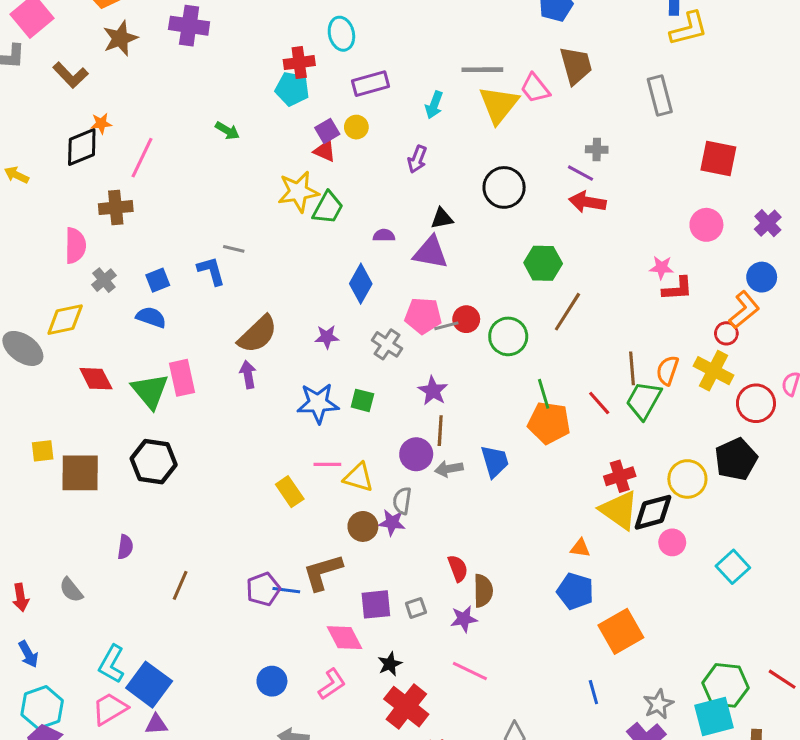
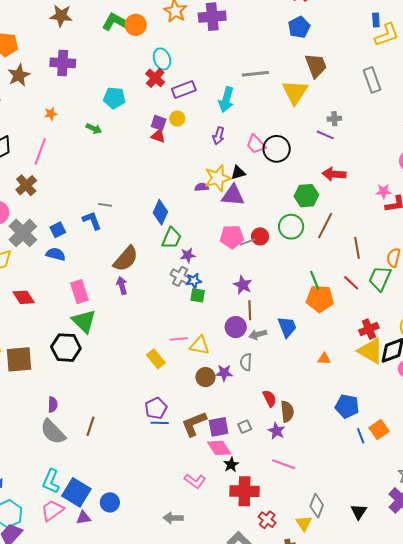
red cross: (299, 63) -> (155, 78), moved, turned -36
pink trapezoid: (535, 88) -> (256, 144), moved
cyan pentagon: (292, 89) -> (114, 98), moved
cyan arrow: (434, 105) -> (226, 100), size x1.4
yellow triangle: (499, 105) -> (295, 92), moved
orange star: (101, 123) -> (51, 114), moved
purple square: (327, 131) -> (159, 123), turned -35
yellow star: (298, 192) -> (218, 178), moved
red arrow: (587, 202) -> (334, 174), moved
brown cross: (116, 208) -> (26, 185), turned -30
green trapezoid: (328, 208) -> (172, 238), moved
gray cross: (104, 280) -> (23, 233), size x1.8
blue diamond: (361, 284) -> (160, 212), moved
green circle: (508, 336) -> (291, 227), moved
purple star: (327, 337) -> (188, 255), moved
gray cross: (387, 344) -> (180, 276), moved
brown line: (632, 368) -> (357, 248), moved
green triangle: (150, 391) -> (84, 321), moved
blue star: (318, 403) -> (194, 281), moved, size x0.6
gray semicircle: (402, 501) -> (246, 362), moved
orange triangle: (580, 548) -> (324, 359), moved
brown L-shape: (323, 572) -> (194, 424), moved
purple pentagon: (263, 589) -> (156, 408), moved
gray semicircle: (71, 590) -> (53, 432), moved, size x1.6
purple star: (464, 619) -> (276, 431), turned -30
orange square: (621, 631) -> (379, 430), size x0.7
pink diamond: (344, 638) -> (219, 448), moved
blue circle: (272, 681) -> (110, 502), moved
pink L-shape: (332, 684) -> (195, 481), turned 75
blue line: (593, 692) -> (361, 436), moved
red cross: (406, 707) -> (244, 491), turned -32

